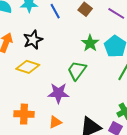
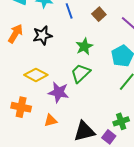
green star: (90, 43) -> (84, 46), moved
yellow diamond: (28, 67) -> (36, 75), moved

